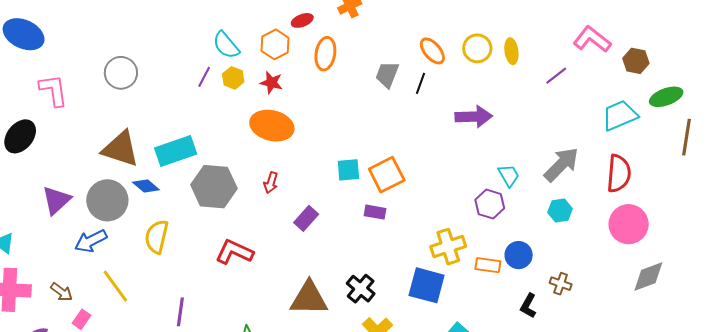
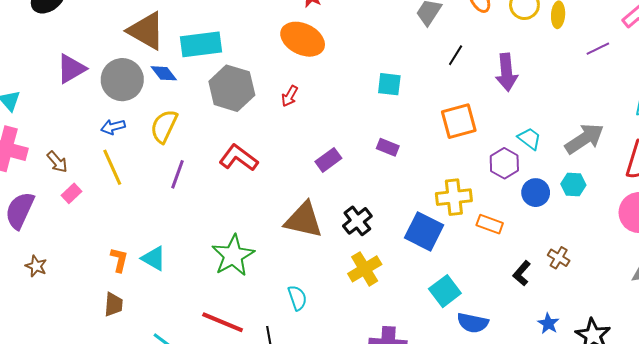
black line: (420, 83) -> (456, 55), moved
purple arrow: (474, 117) -> (507, 72), turned 75
cyan square: (348, 170) -> (389, 84), moved
orange square: (387, 175) -> (459, 121), moved
cyan trapezoid: (509, 175) -> (529, 139), turned -35
purple rectangle: (306, 218) -> (328, 160), moved
blue arrow: (91, 241) -> (113, 127), moved, size x0.7
blue circle: (519, 255) -> (536, 193), moved
purple line: (180, 312) -> (178, 174), moved

